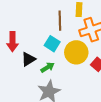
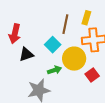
green arrow: (47, 67) -> (54, 70), moved

